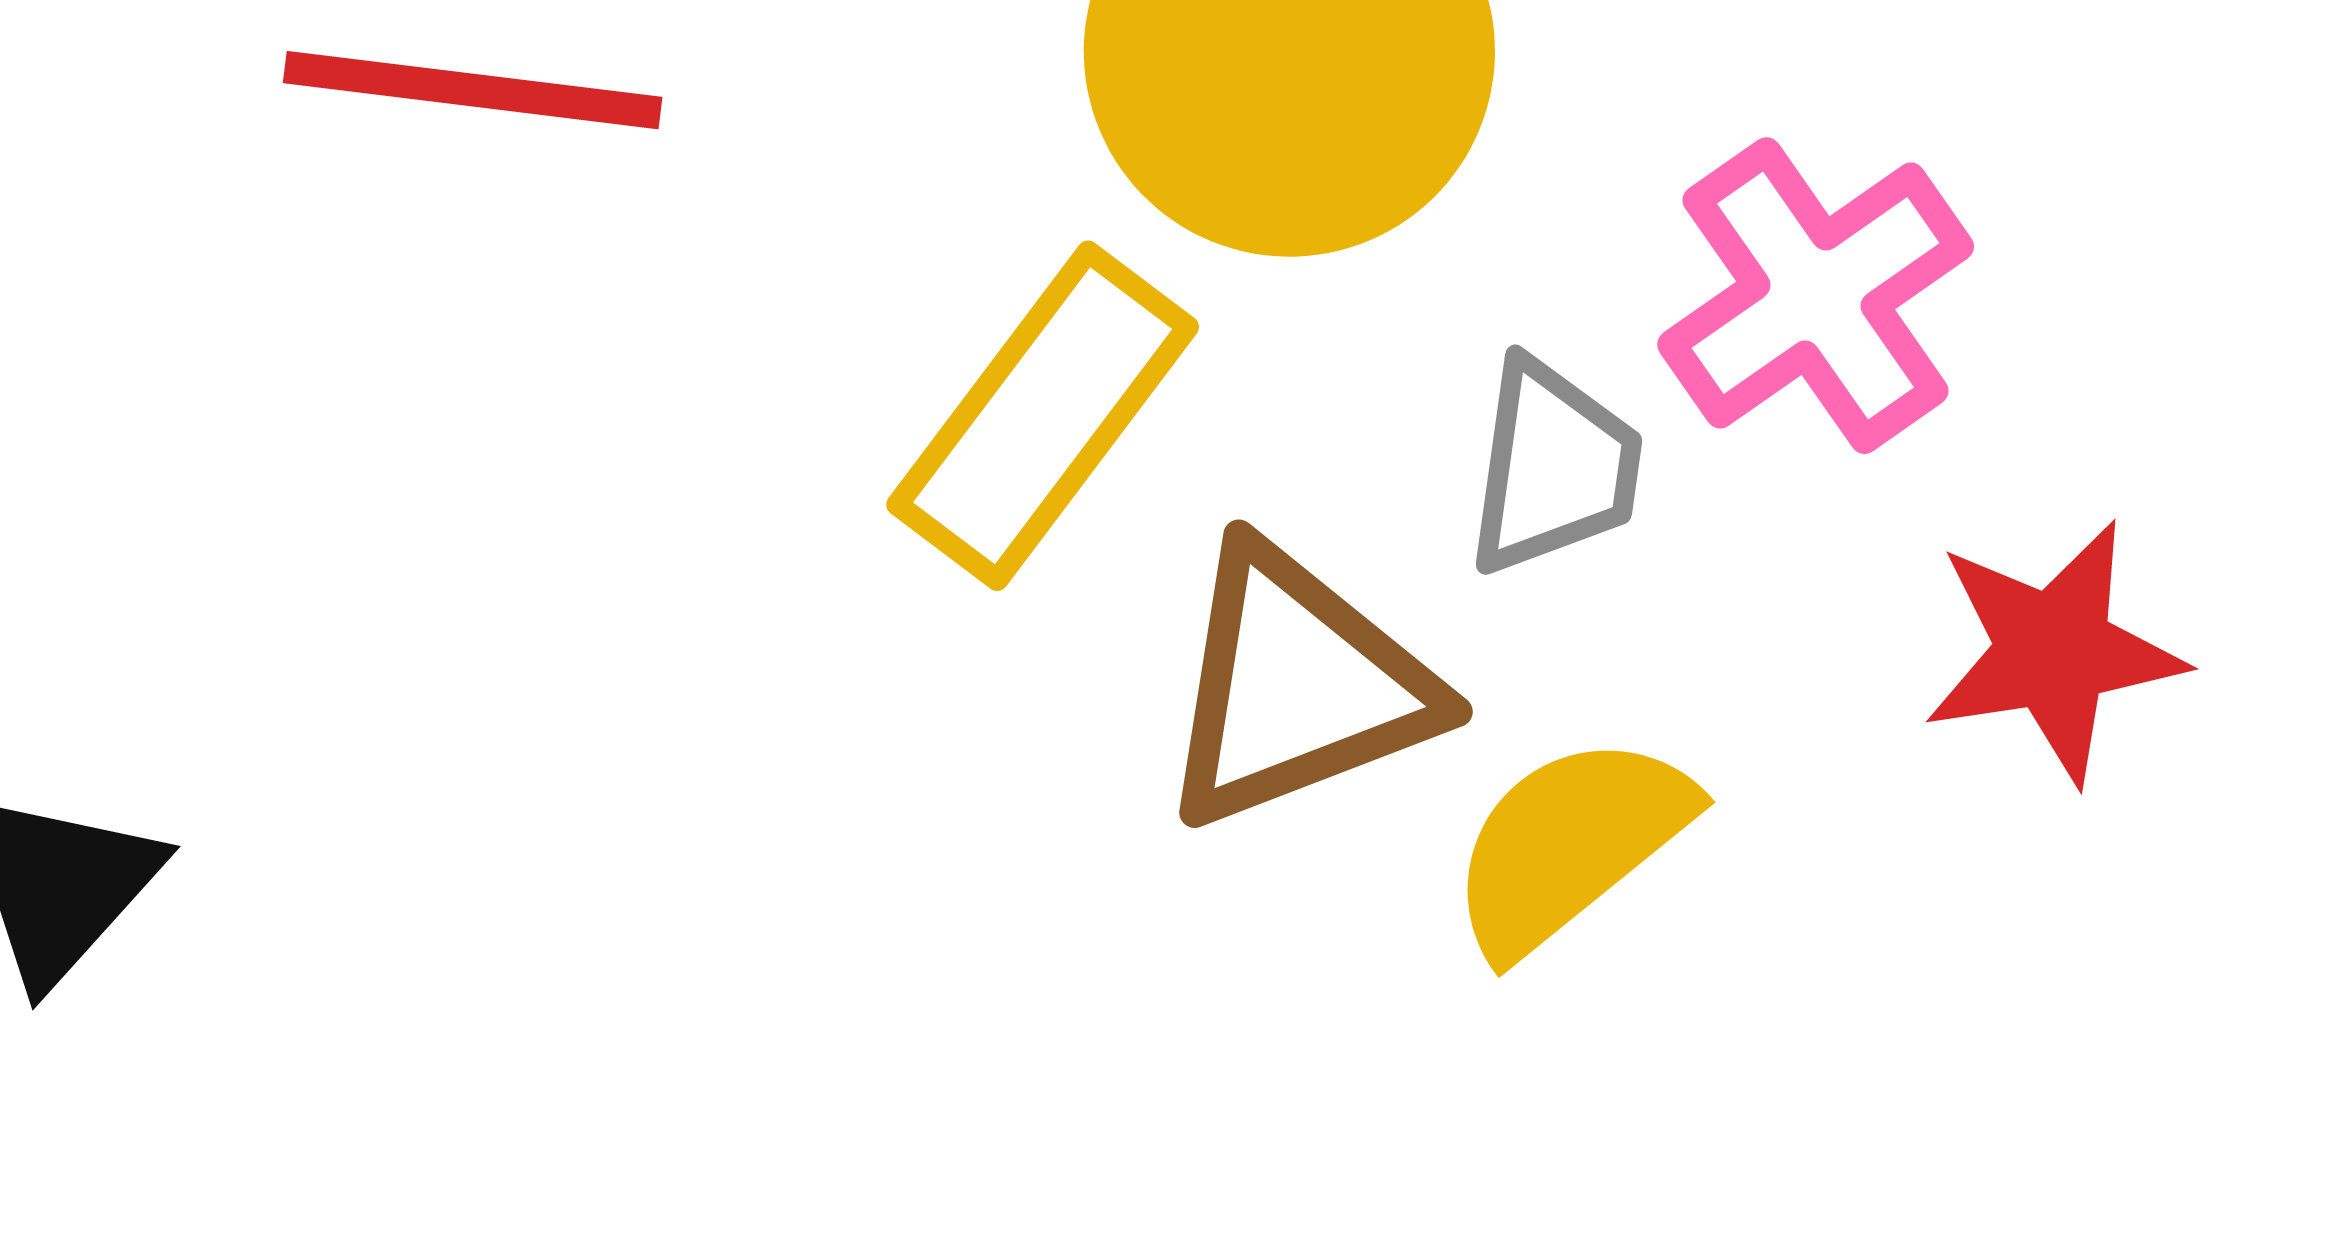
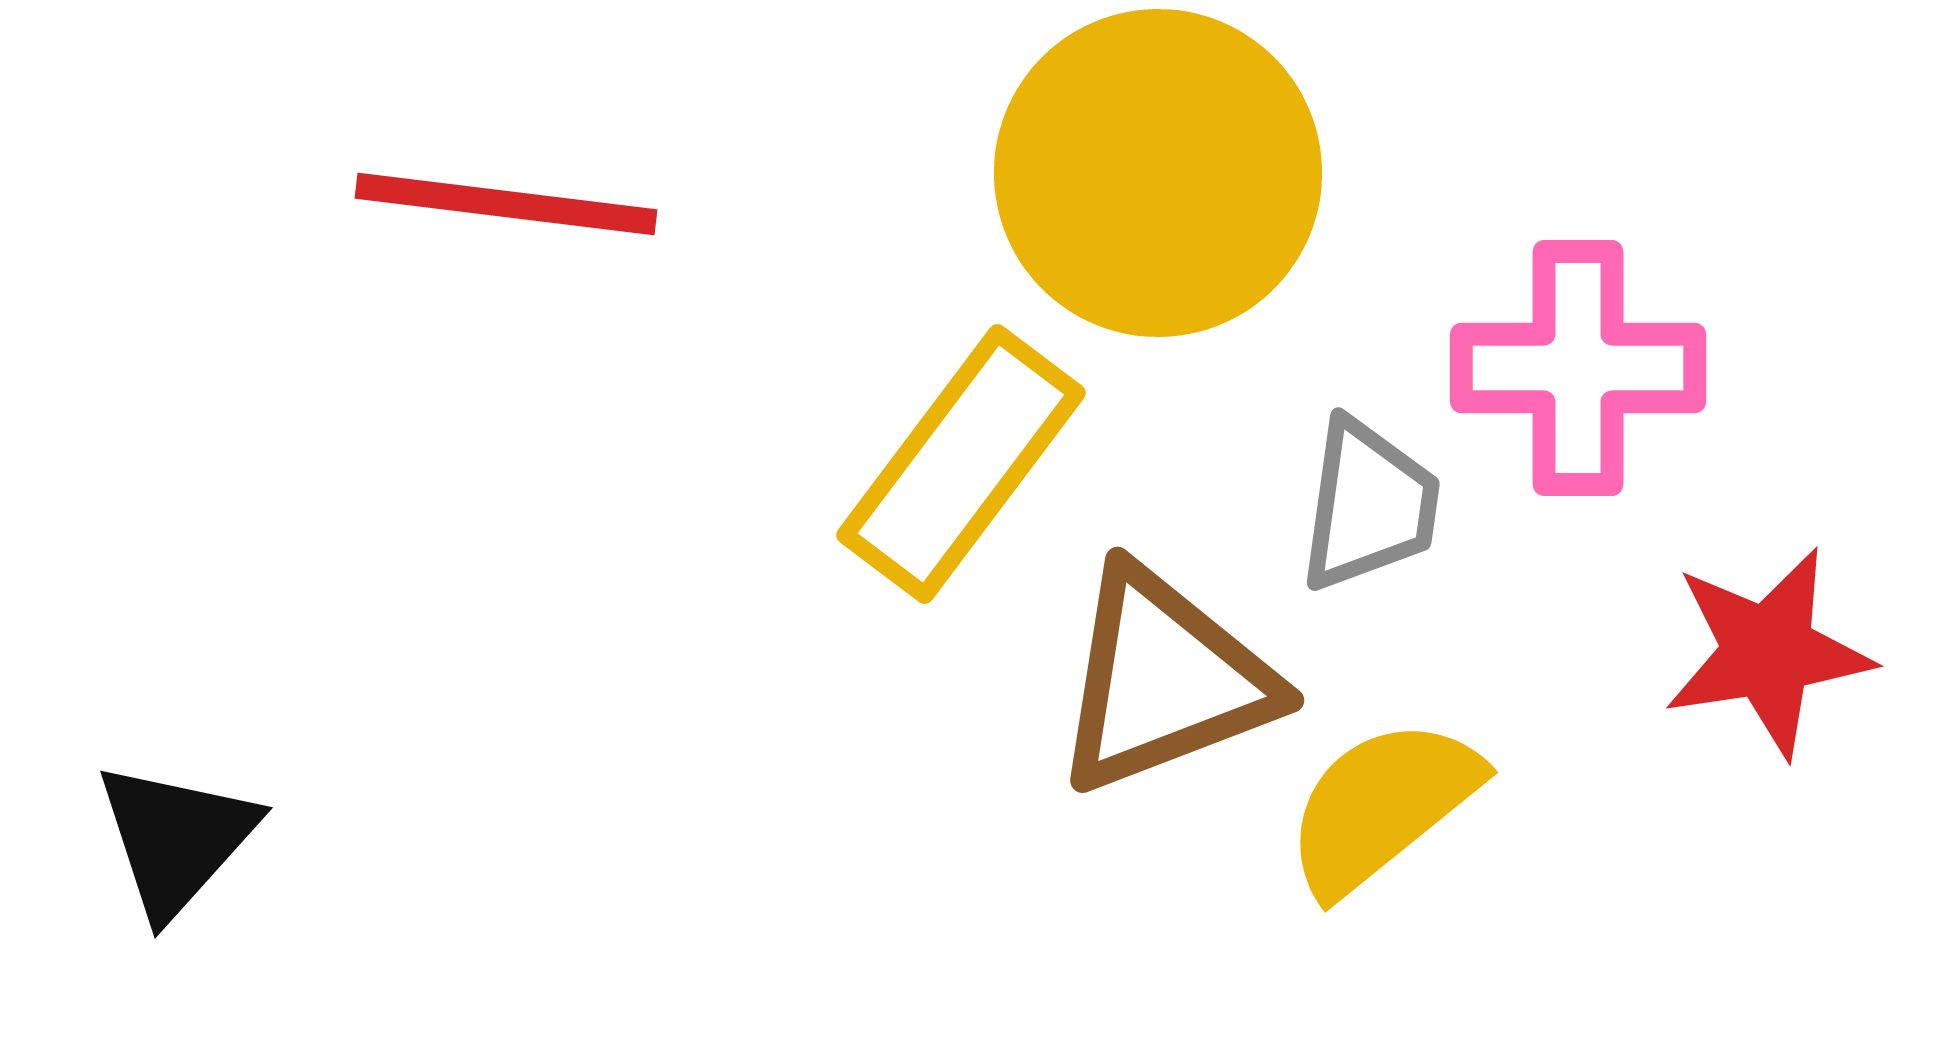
pink cross: (1816, 296) -> (1578, 368), turned 35

